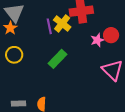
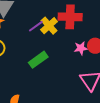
purple line: (49, 26) -> (36, 26), turned 56

